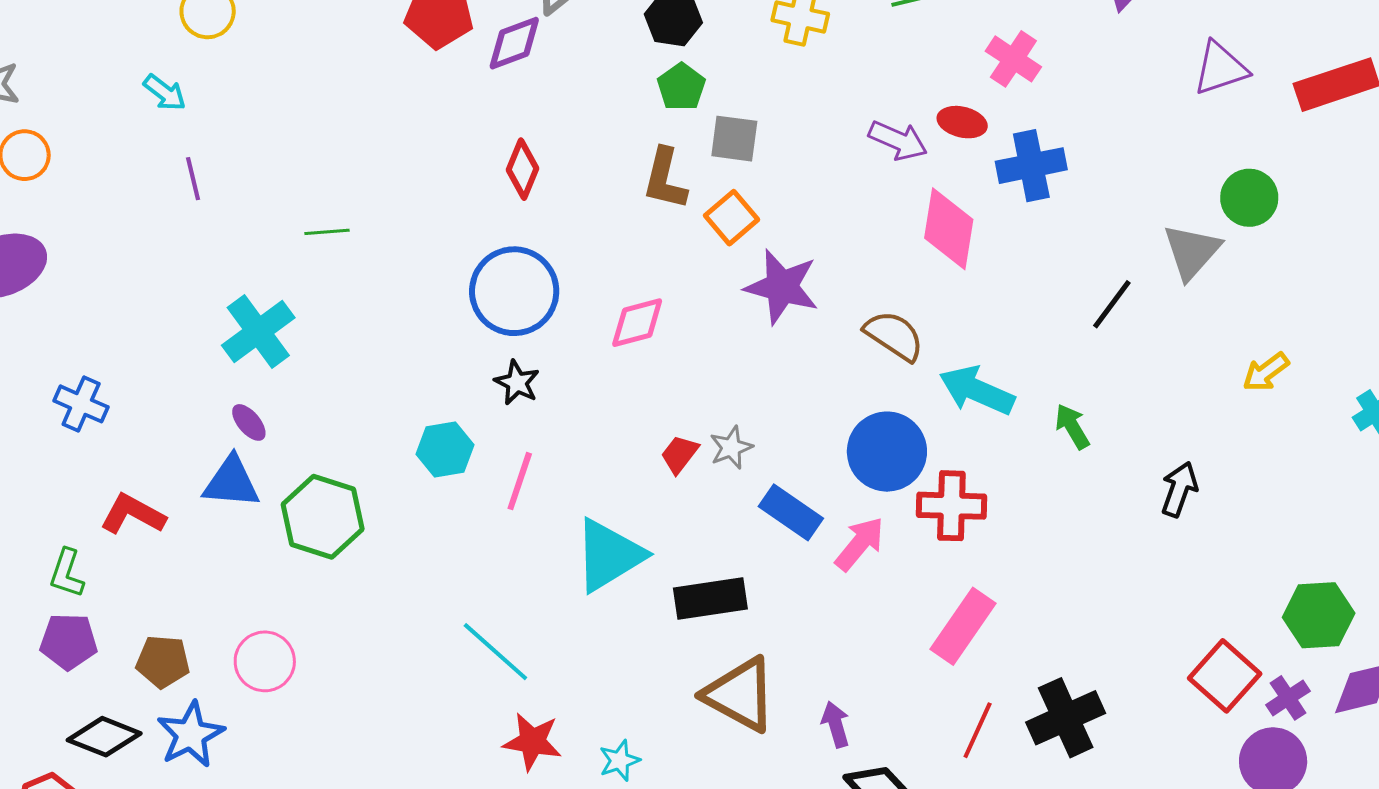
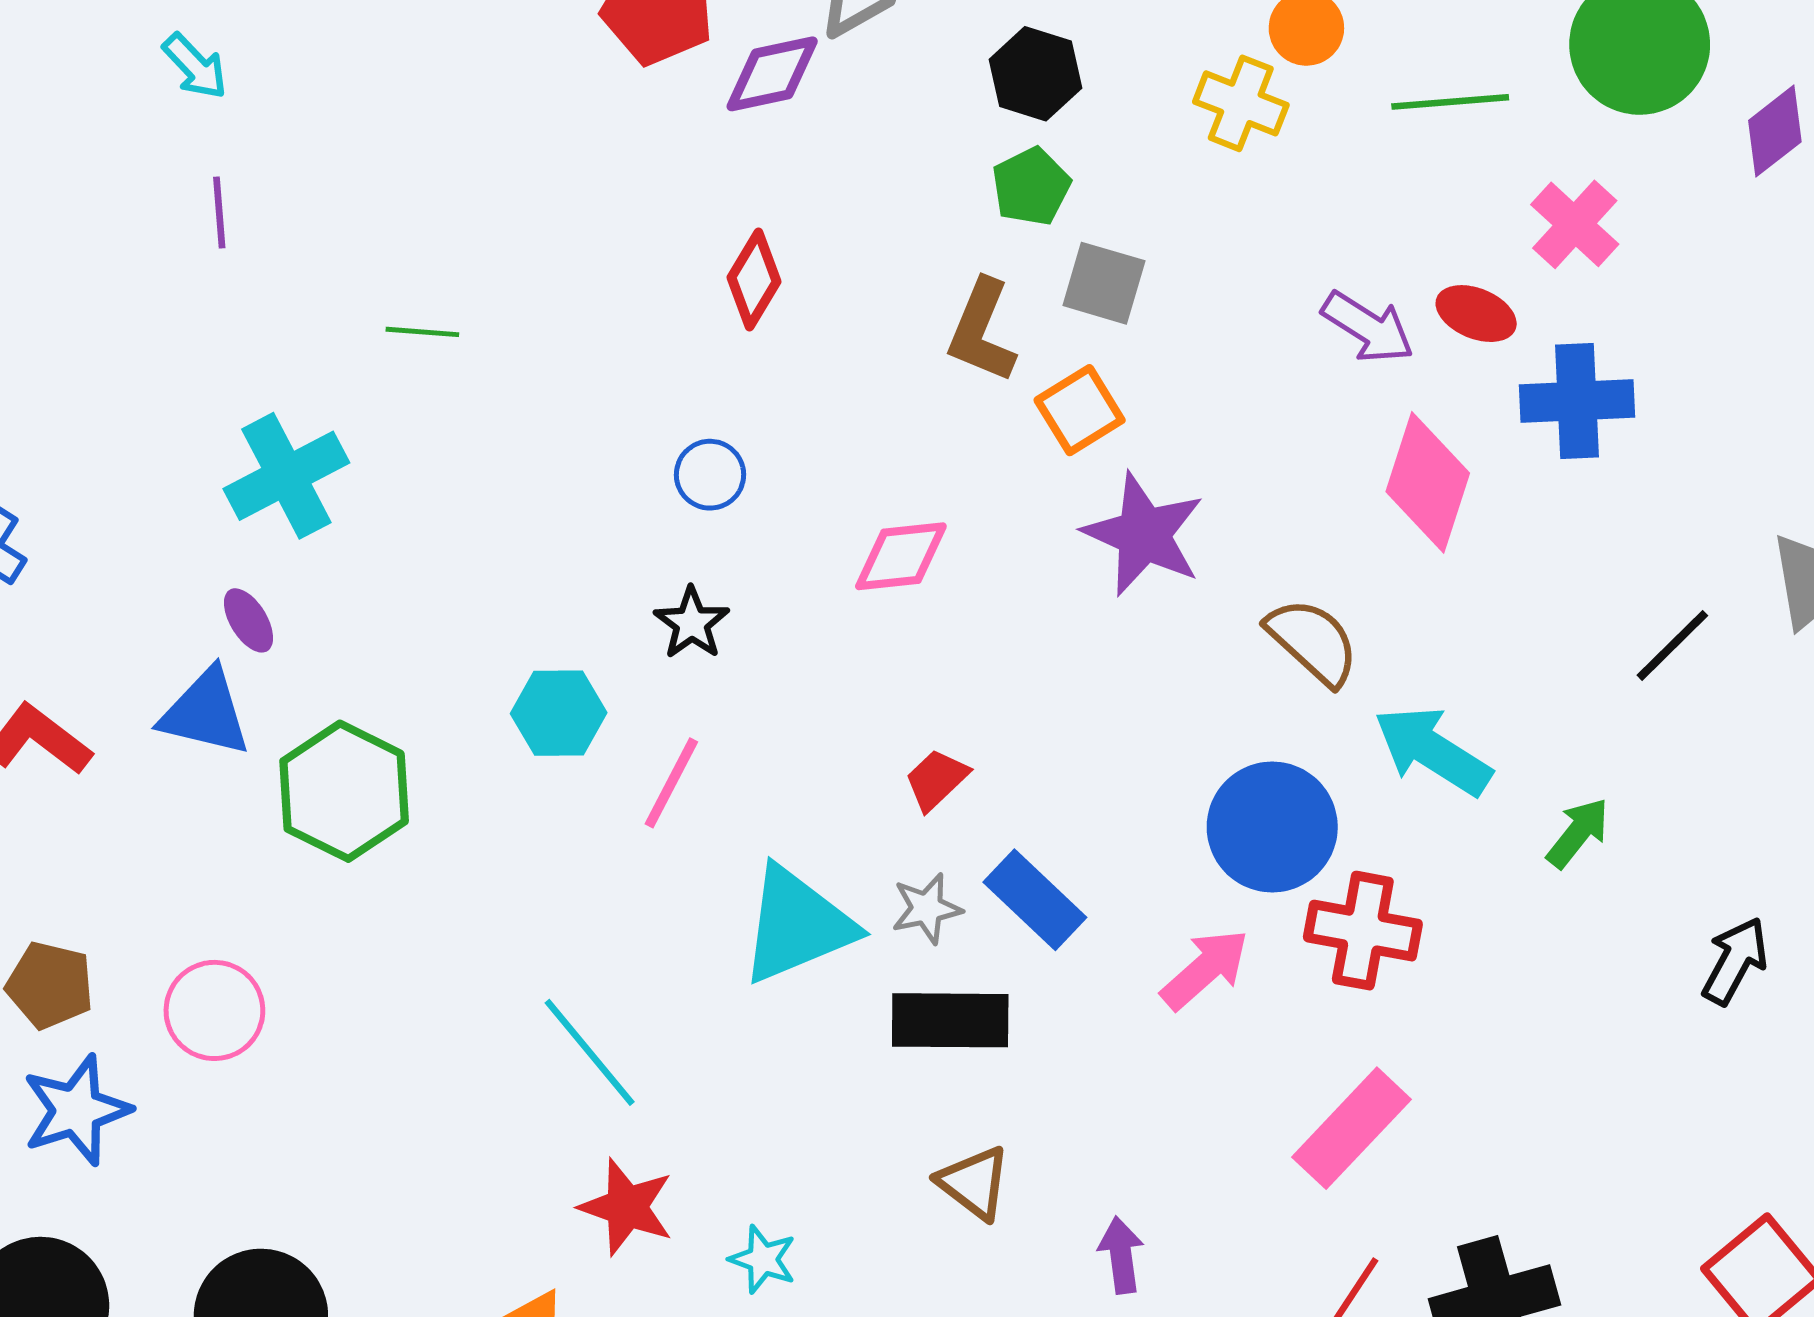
blue circle: (514, 291) -> (710, 475), size x0.5
green arrow: (1072, 426) -> (1578, 833), turned 60
gray star: (731, 448) -> (927, 908), moved
blue rectangle: (791, 512) -> (1035, 900), moved
brown triangle: (740, 694) -> (974, 1183), size x0.6
cyan star: (619, 761) -> (763, 1259), turned 30

